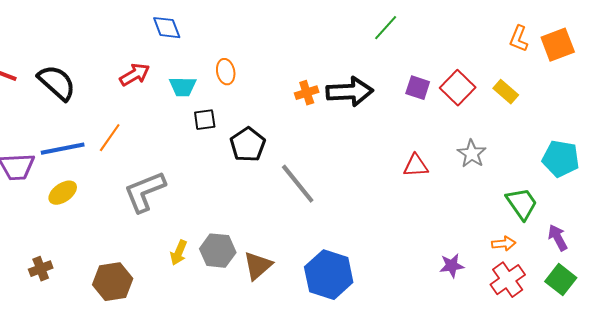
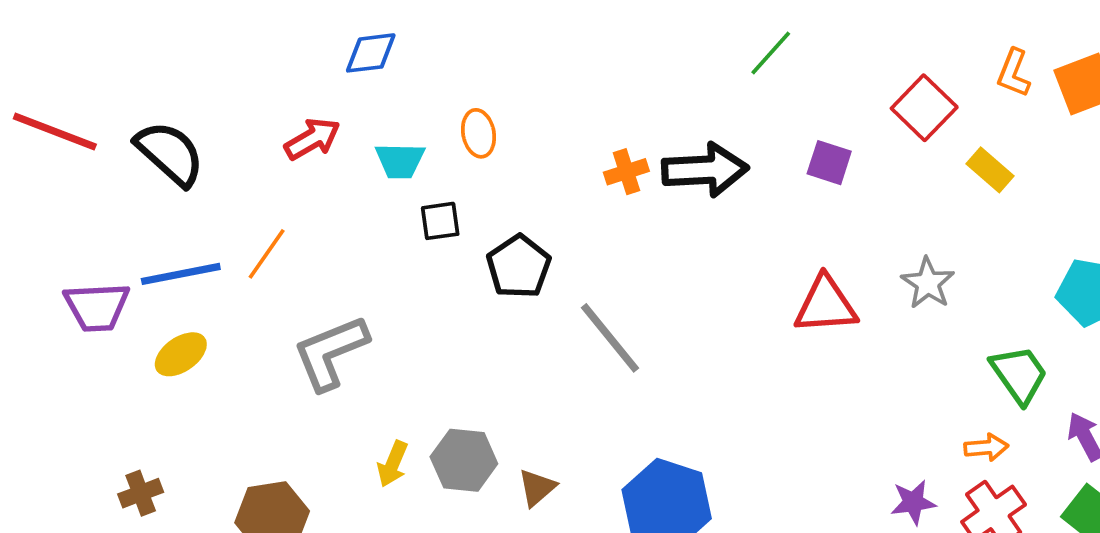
blue diamond: (167, 28) -> (371, 53), turned -76
red square: (458, 88) -> (924, 108), moved
red triangle: (416, 166) -> (826, 305), size x1.4
brown triangle: (258, 266) -> (537, 488), size x0.7
purple star: (452, 266) -> (913, 502), moved

